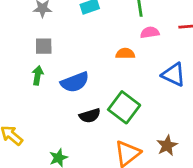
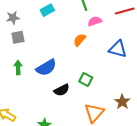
gray square: (44, 46) -> (18, 37), moved
orange semicircle: (125, 54) -> (80, 40), turned -40
green square: (124, 107) -> (86, 79), size x0.6

